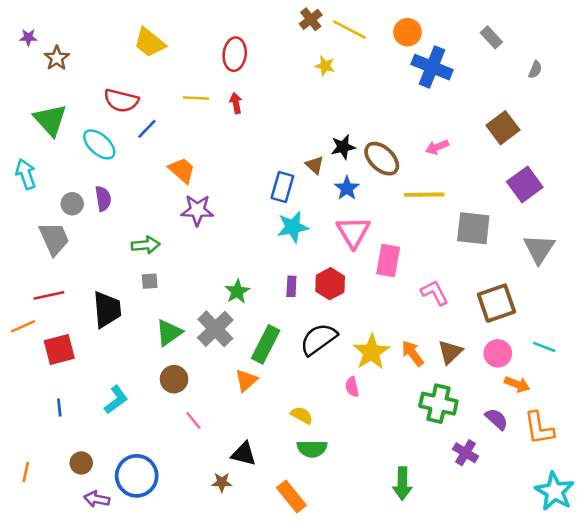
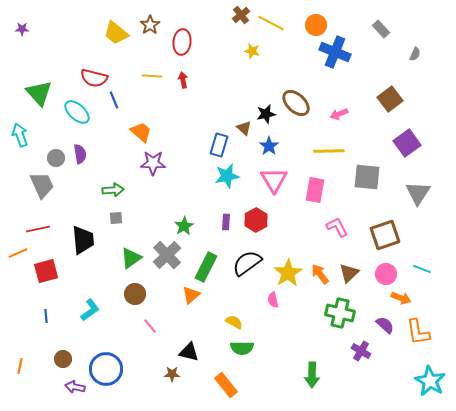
brown star: (57, 58) -> (150, 25), moved
blue line: (147, 129) -> (114, 100), turned -66
brown ellipse: (382, 159) -> (296, 103), moved
pink rectangle: (388, 260) -> (315, 190), moved

